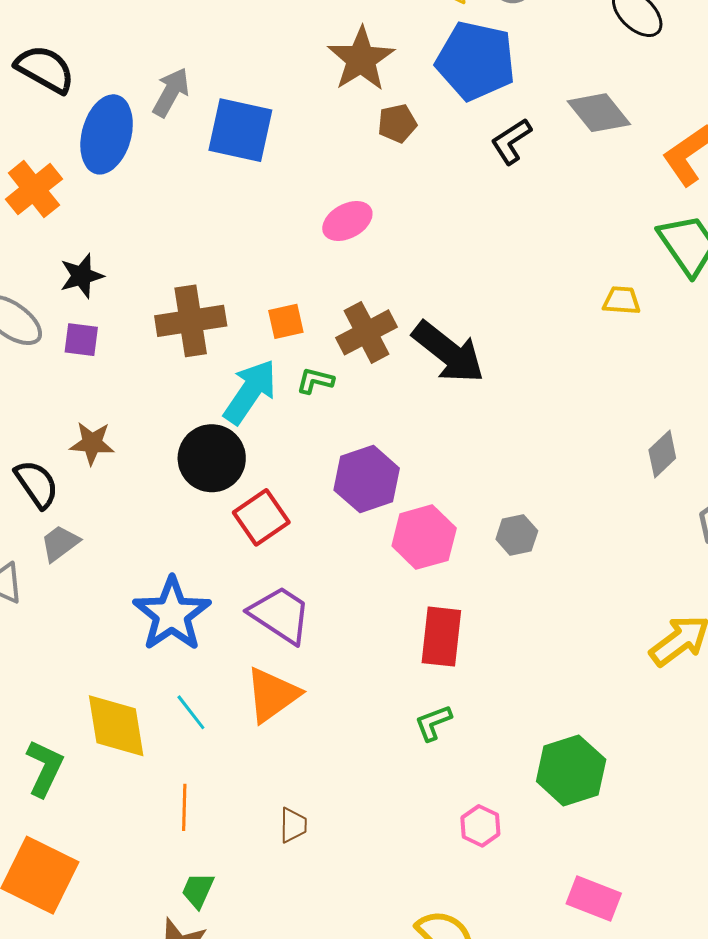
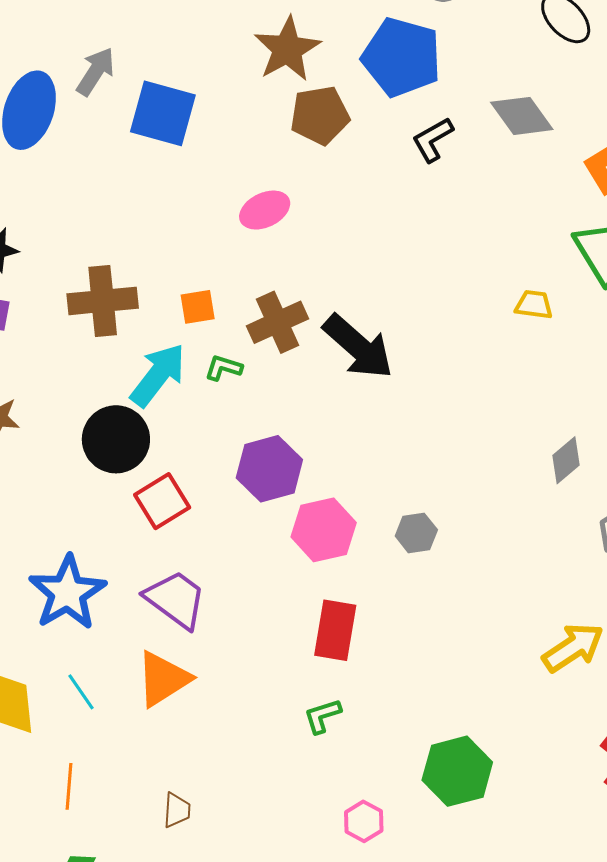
brown pentagon: (397, 123) -> (320, 115), size x1.5

